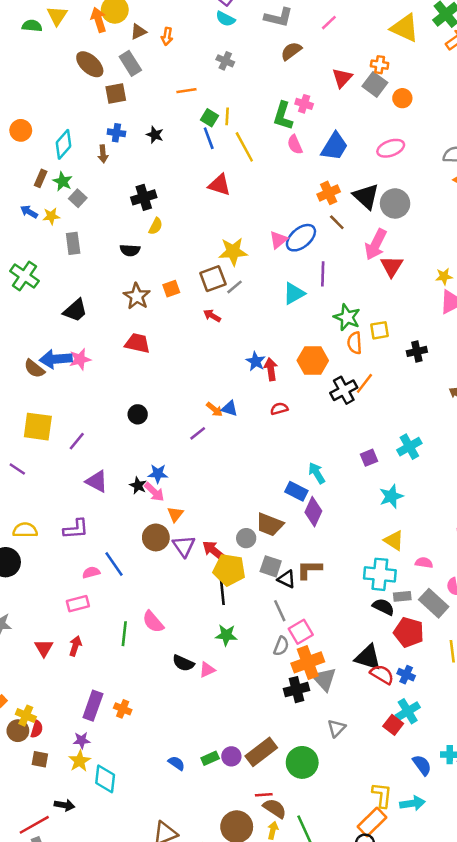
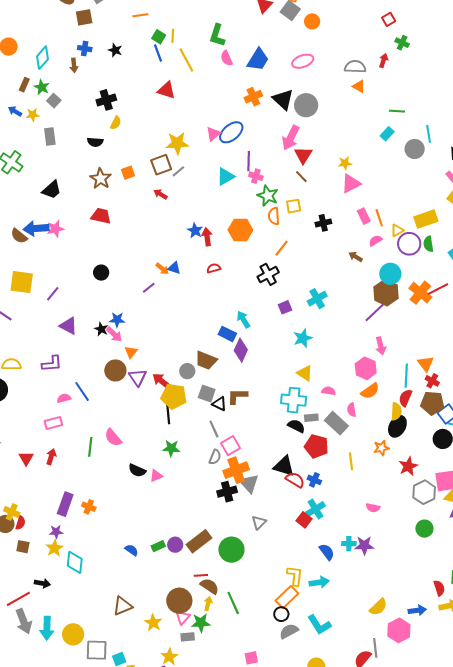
pink cross: (304, 104) -> (256, 176), moved
brown line: (337, 222) -> (301, 177), moved
black cross: (344, 390) -> (268, 274), moved

